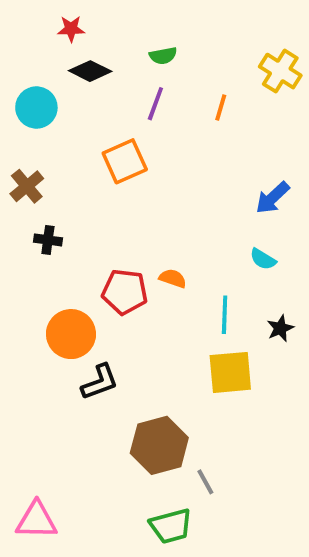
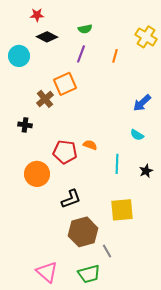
brown cross: (27, 186) -> (45, 99), moved
yellow square: (230, 372) -> (122, 210), moved
black L-shape: (100, 382) -> (71, 199), moved
pink triangle: (36, 520) -> (47, 272), moved, turned 40

